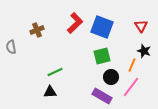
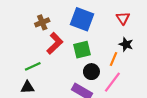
red L-shape: (75, 23) -> (55, 43), moved
brown cross: (37, 30) -> (42, 22), moved

